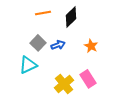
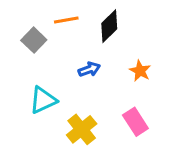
gray square: (38, 43) -> (34, 40), moved
yellow cross: (64, 84) -> (82, 129), moved

